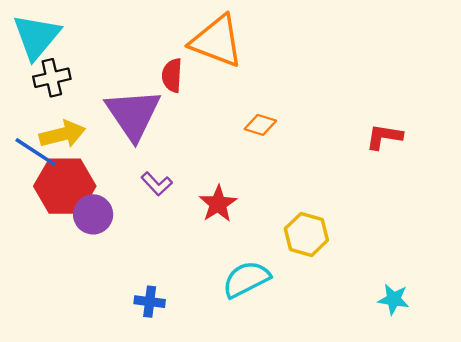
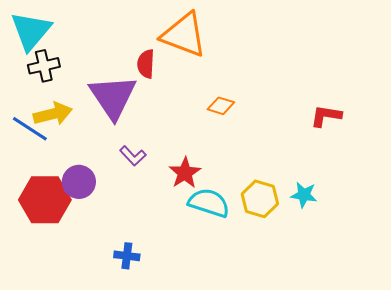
red hexagon: (65, 186) -> (45, 200), moved
cyan semicircle: (246, 279) -> (209, 203), moved, turned 45
cyan star: (394, 299) -> (304, 195), moved

